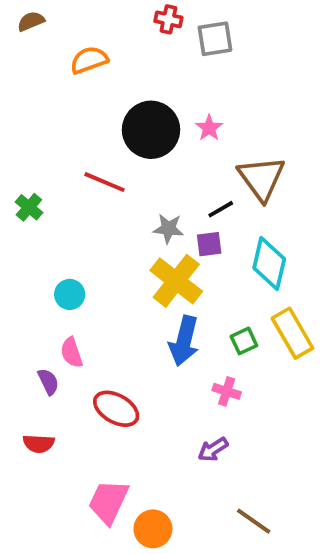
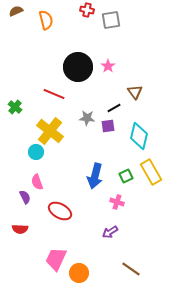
orange semicircle: (89, 60) -> (46, 20), moved, turned 96
brown triangle: (261, 178) -> (135, 92), size x0.6
yellow cross: (176, 281) -> (50, 131), moved

